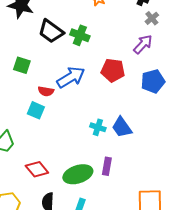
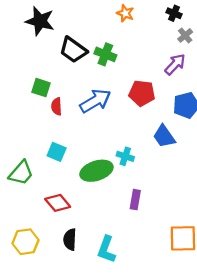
red semicircle: (46, 91) -> (57, 106), moved, turned 77
cyan square: (36, 110) -> (57, 152), moved
blue trapezoid: (122, 127) -> (164, 136), moved
green ellipse: (78, 174) -> (96, 171), moved

